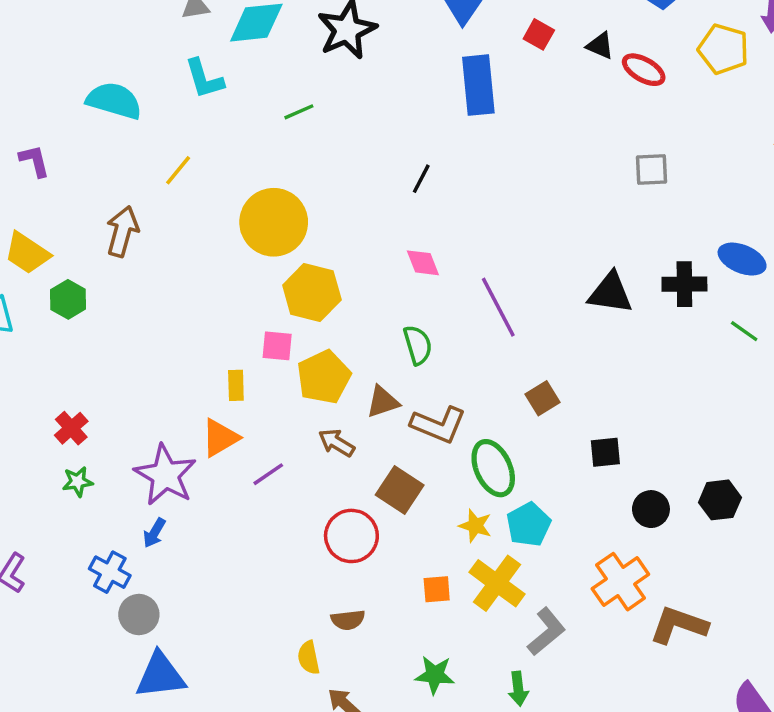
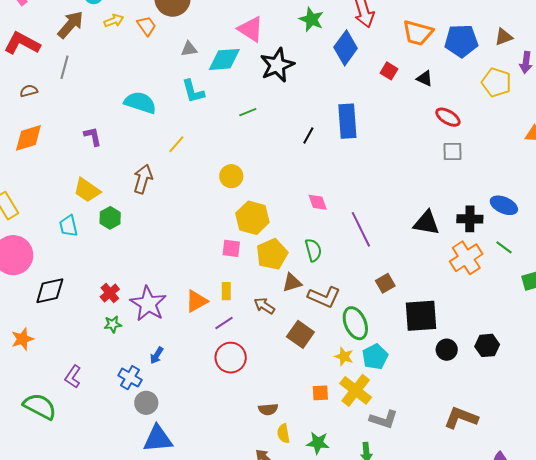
red ellipse: (644, 70) -> (448, 117), moved
blue rectangle: (478, 85) -> (347, 121), moved
black line: (421, 179) -> (308, 135), moved
yellow circle: (274, 222) -> (231, 176), size x0.6
yellow pentagon: (324, 377) -> (272, 254), moved
yellow rectangle: (236, 385) -> (226, 291), moved
black square: (605, 452) -> (421, 316), size x1.8
purple star: (165, 475) -> (148, 304), moved
red circle: (351, 536) -> (231, 358), moved
orange cross: (620, 582) -> (466, 258), moved
gray L-shape: (546, 632) -> (384, 419), turned 56
yellow semicircle: (309, 658) -> (283, 433), moved

